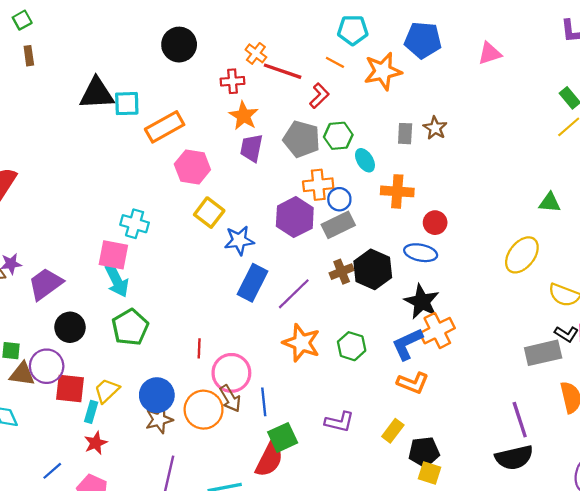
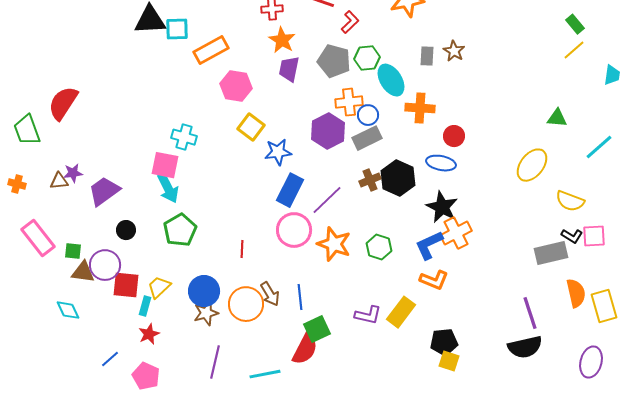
cyan ellipse: (365, 160) -> (391, 80), size x1.5
black circle: (70, 327) -> (126, 230), size x0.7
pink circle: (231, 373) -> (294, 230), moved
yellow rectangle: (393, 431) -> (401, 312), moved, size x1.4

